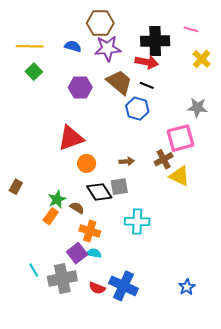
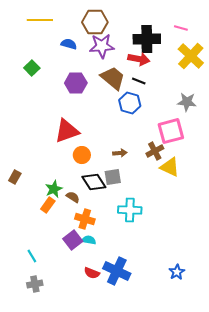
yellow line: (30, 46) -> (40, 20), moved
yellow cross: (202, 59) -> (191, 56), size x1.5
gray cross: (62, 278) -> (35, 284), moved, size x0.6

